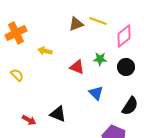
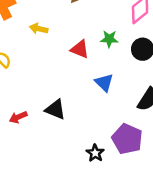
red arrow: (29, 120) -> (18, 117), turned 128

